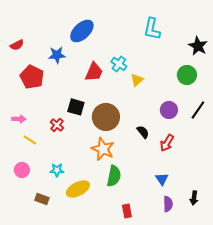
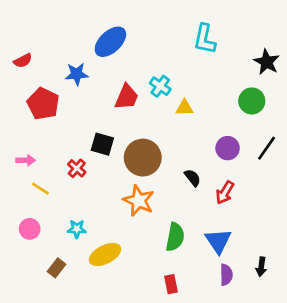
yellow triangle: (137, 80) -> (184, 108), turned 40
green semicircle: (114, 176) -> (175, 237), moved
blue triangle: (162, 179) -> (218, 241), size x1.5
brown rectangle: (42, 199) -> (57, 268), turned -72

